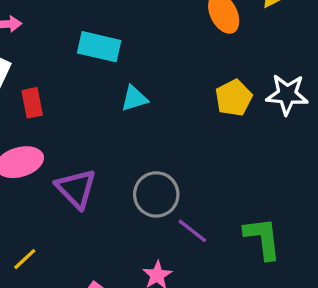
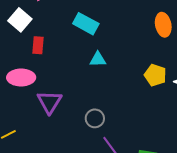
yellow pentagon: (234, 98) -> (155, 75), turned 30
gray circle: (156, 194) -> (95, 118), size x0.7

